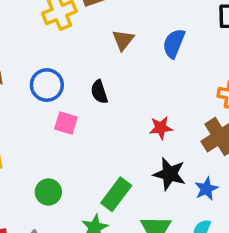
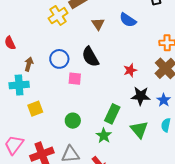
blue semicircle: (174, 43) -> (128, 20), turned -66
black semicircle: (99, 92) -> (90, 57), size x1.5

